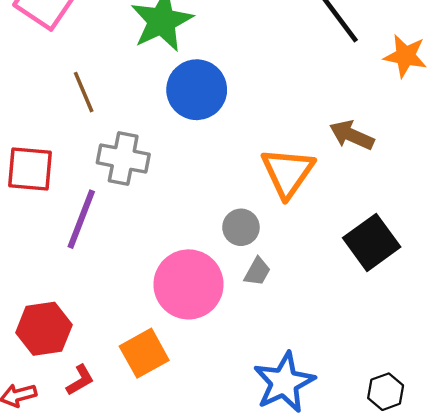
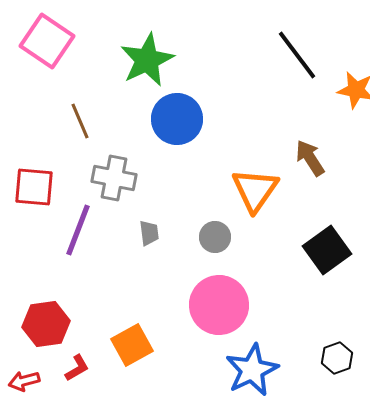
brown arrow: (352, 135) -> (310, 158), turned 33
gray trapezoid: (257, 272) -> (149, 233), moved, turned -36
pink circle: (189, 284) -> (219, 305), moved
black hexagon: (386, 392) -> (337, 358), moved

